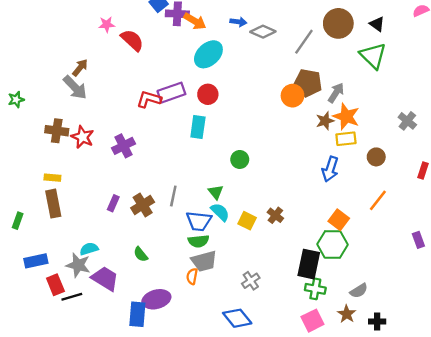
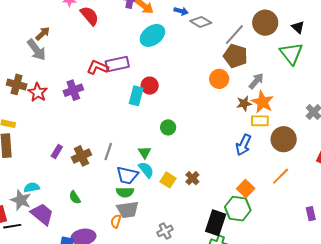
brown pentagon: (308, 83) -> (235, 56), moved
red circle: (208, 94) -> (150, 86), moved
purple cross: (124, 146) -> (73, 90), moved
brown circle: (376, 157) -> (284, 139), size x1.6

